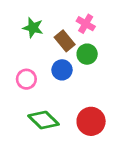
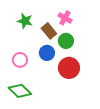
green diamond: (44, 120) -> (20, 91), moved
red circle: (91, 121) -> (69, 68), moved

